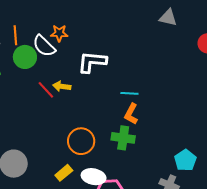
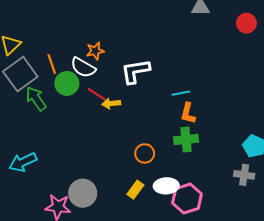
red line: (46, 90) -> (97, 94), moved
orange circle: (81, 141) -> (145, 153), size x0.7

